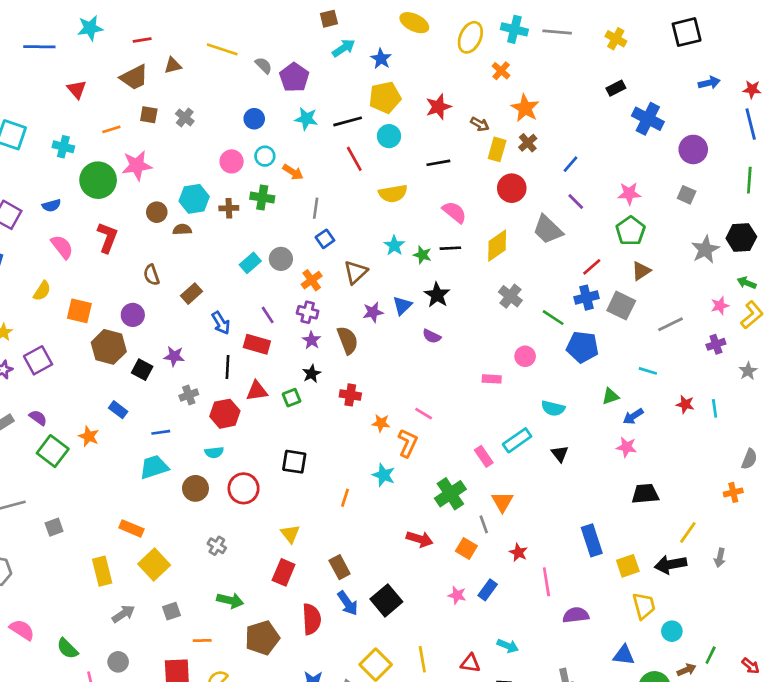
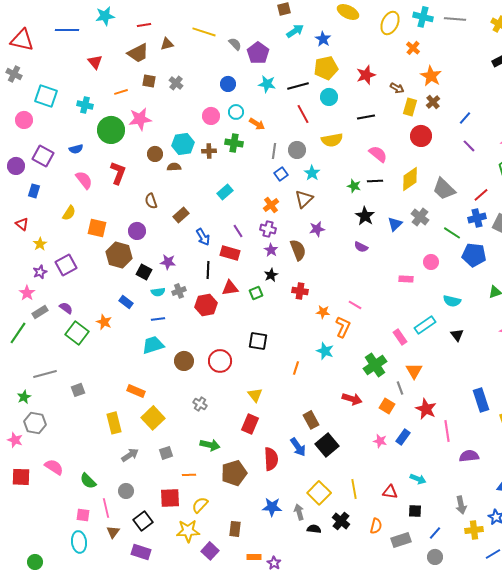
gray trapezoid: (548, 230) -> (444, 189), moved
cyan star: (394, 246) -> (312, 173), moved
gray circle: (281, 259) -> (297, 150), moved
blue triangle: (402, 306) -> (395, 224), moved
cyan semicircle: (214, 452) -> (158, 292), moved
red star: (518, 552) -> (426, 409), size x1.5
brown rectangle: (340, 567) -> (311, 420), moved

